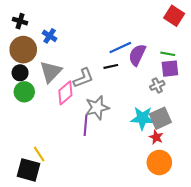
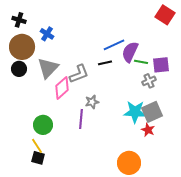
green line: (168, 54) -> (141, 62), moved
green circle: (24, 92) -> (43, 125), moved
gray star: (97, 108) -> (92, 102), size x0.6
orange circle: (159, 162) -> (129, 163), moved
black square: (28, 170) -> (38, 158), moved, size x0.6

